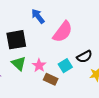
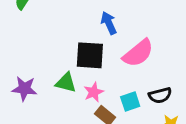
black square: (16, 40) -> (90, 55), moved
green triangle: (19, 64) -> (66, 83), turned -42

